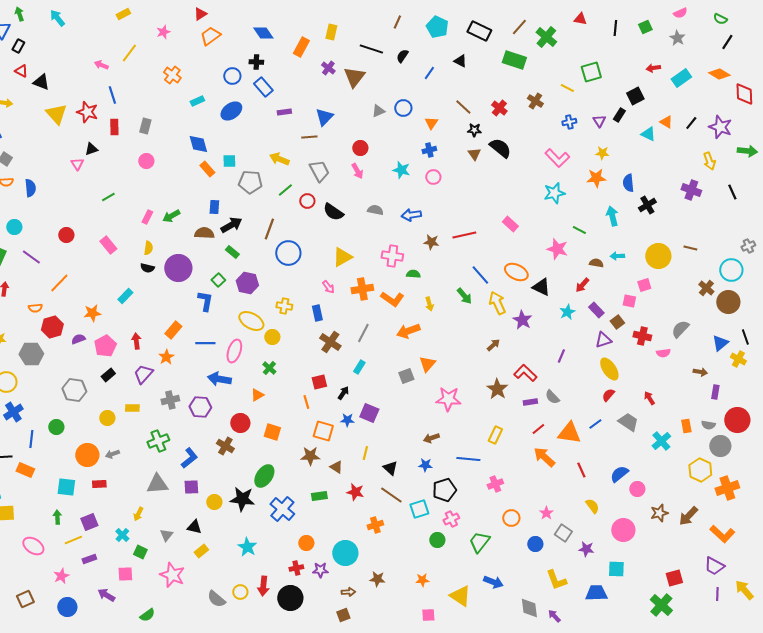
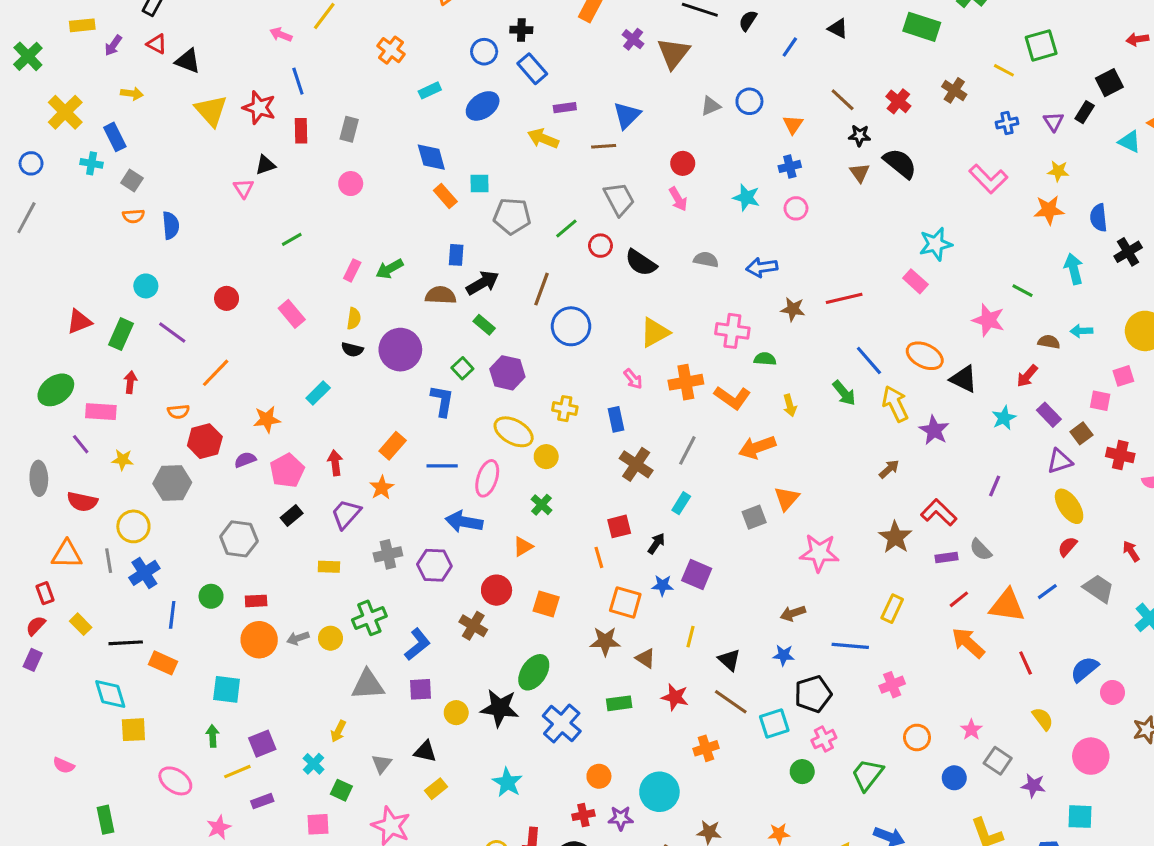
yellow arrow: (279, 159) -> (543, 139), moved
cyan star: (554, 193) -> (936, 244), moved
yellow circle: (107, 418) -> (330, 638), moved
red rectangle: (99, 484) -> (256, 601), moved

